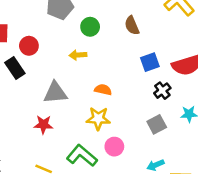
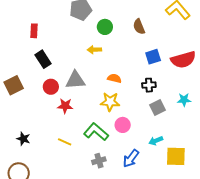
red circle: (29, 46) -> (51, 87), moved
black cross: (162, 91) -> (149, 85), moved, turned 32

